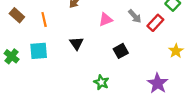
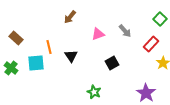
brown rectangle: (17, 15) -> (16, 38), moved
orange line: (44, 20) -> (49, 47), moved
red rectangle: (155, 23) -> (151, 44), moved

